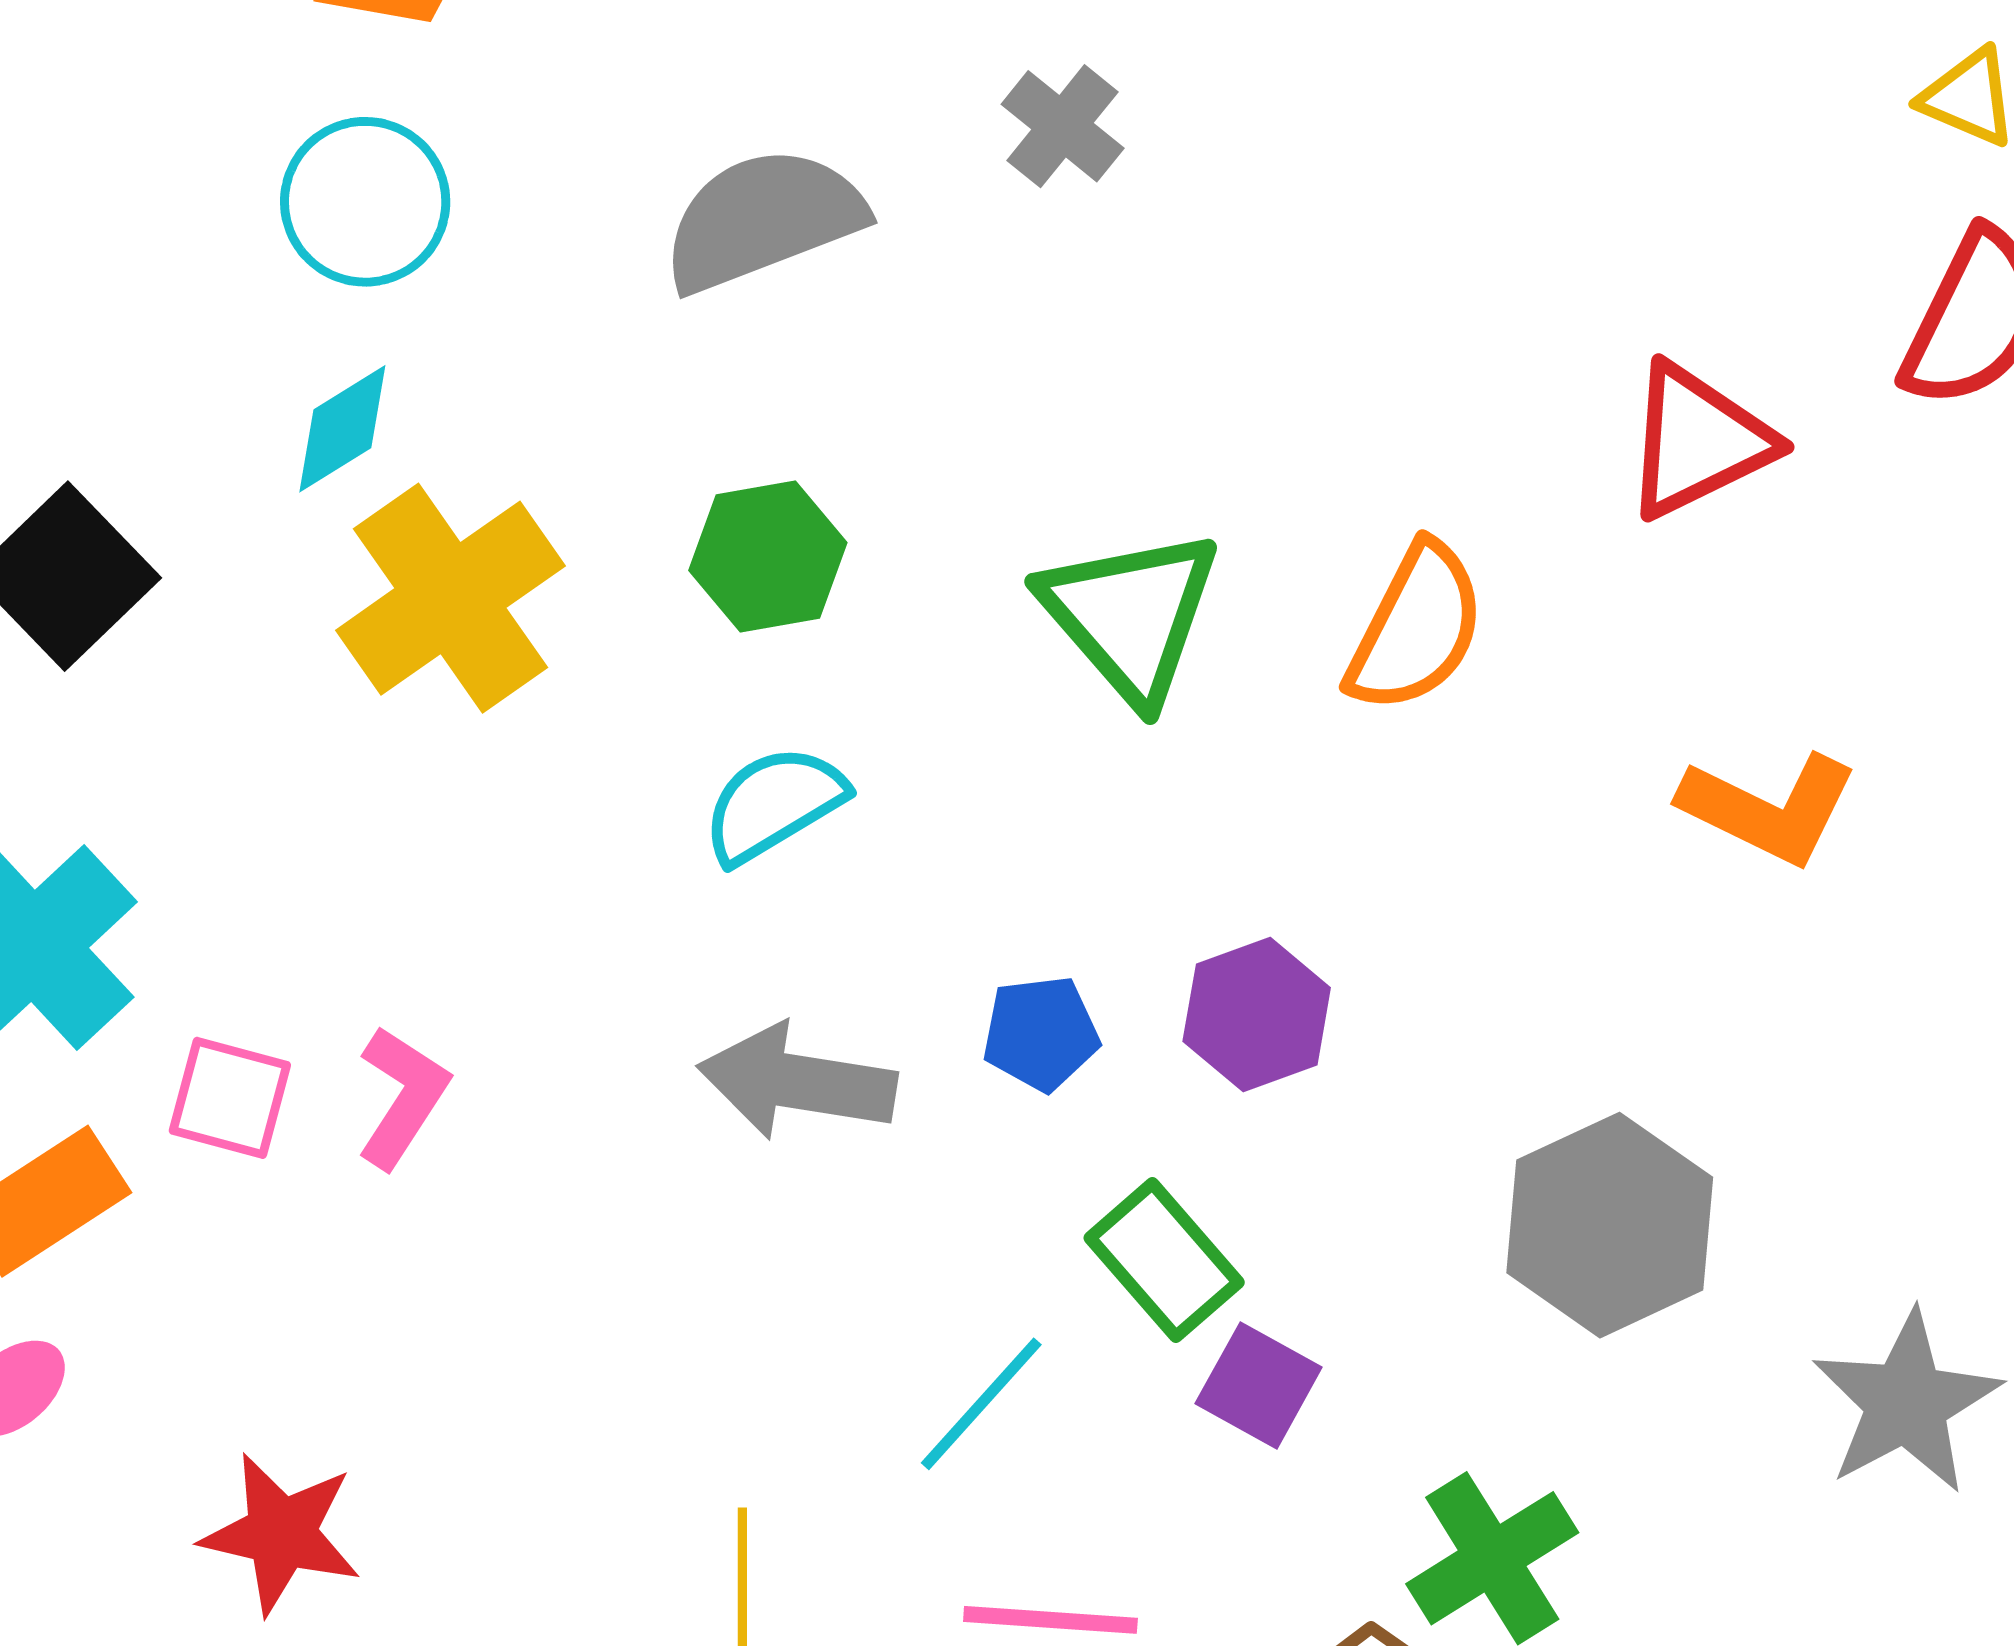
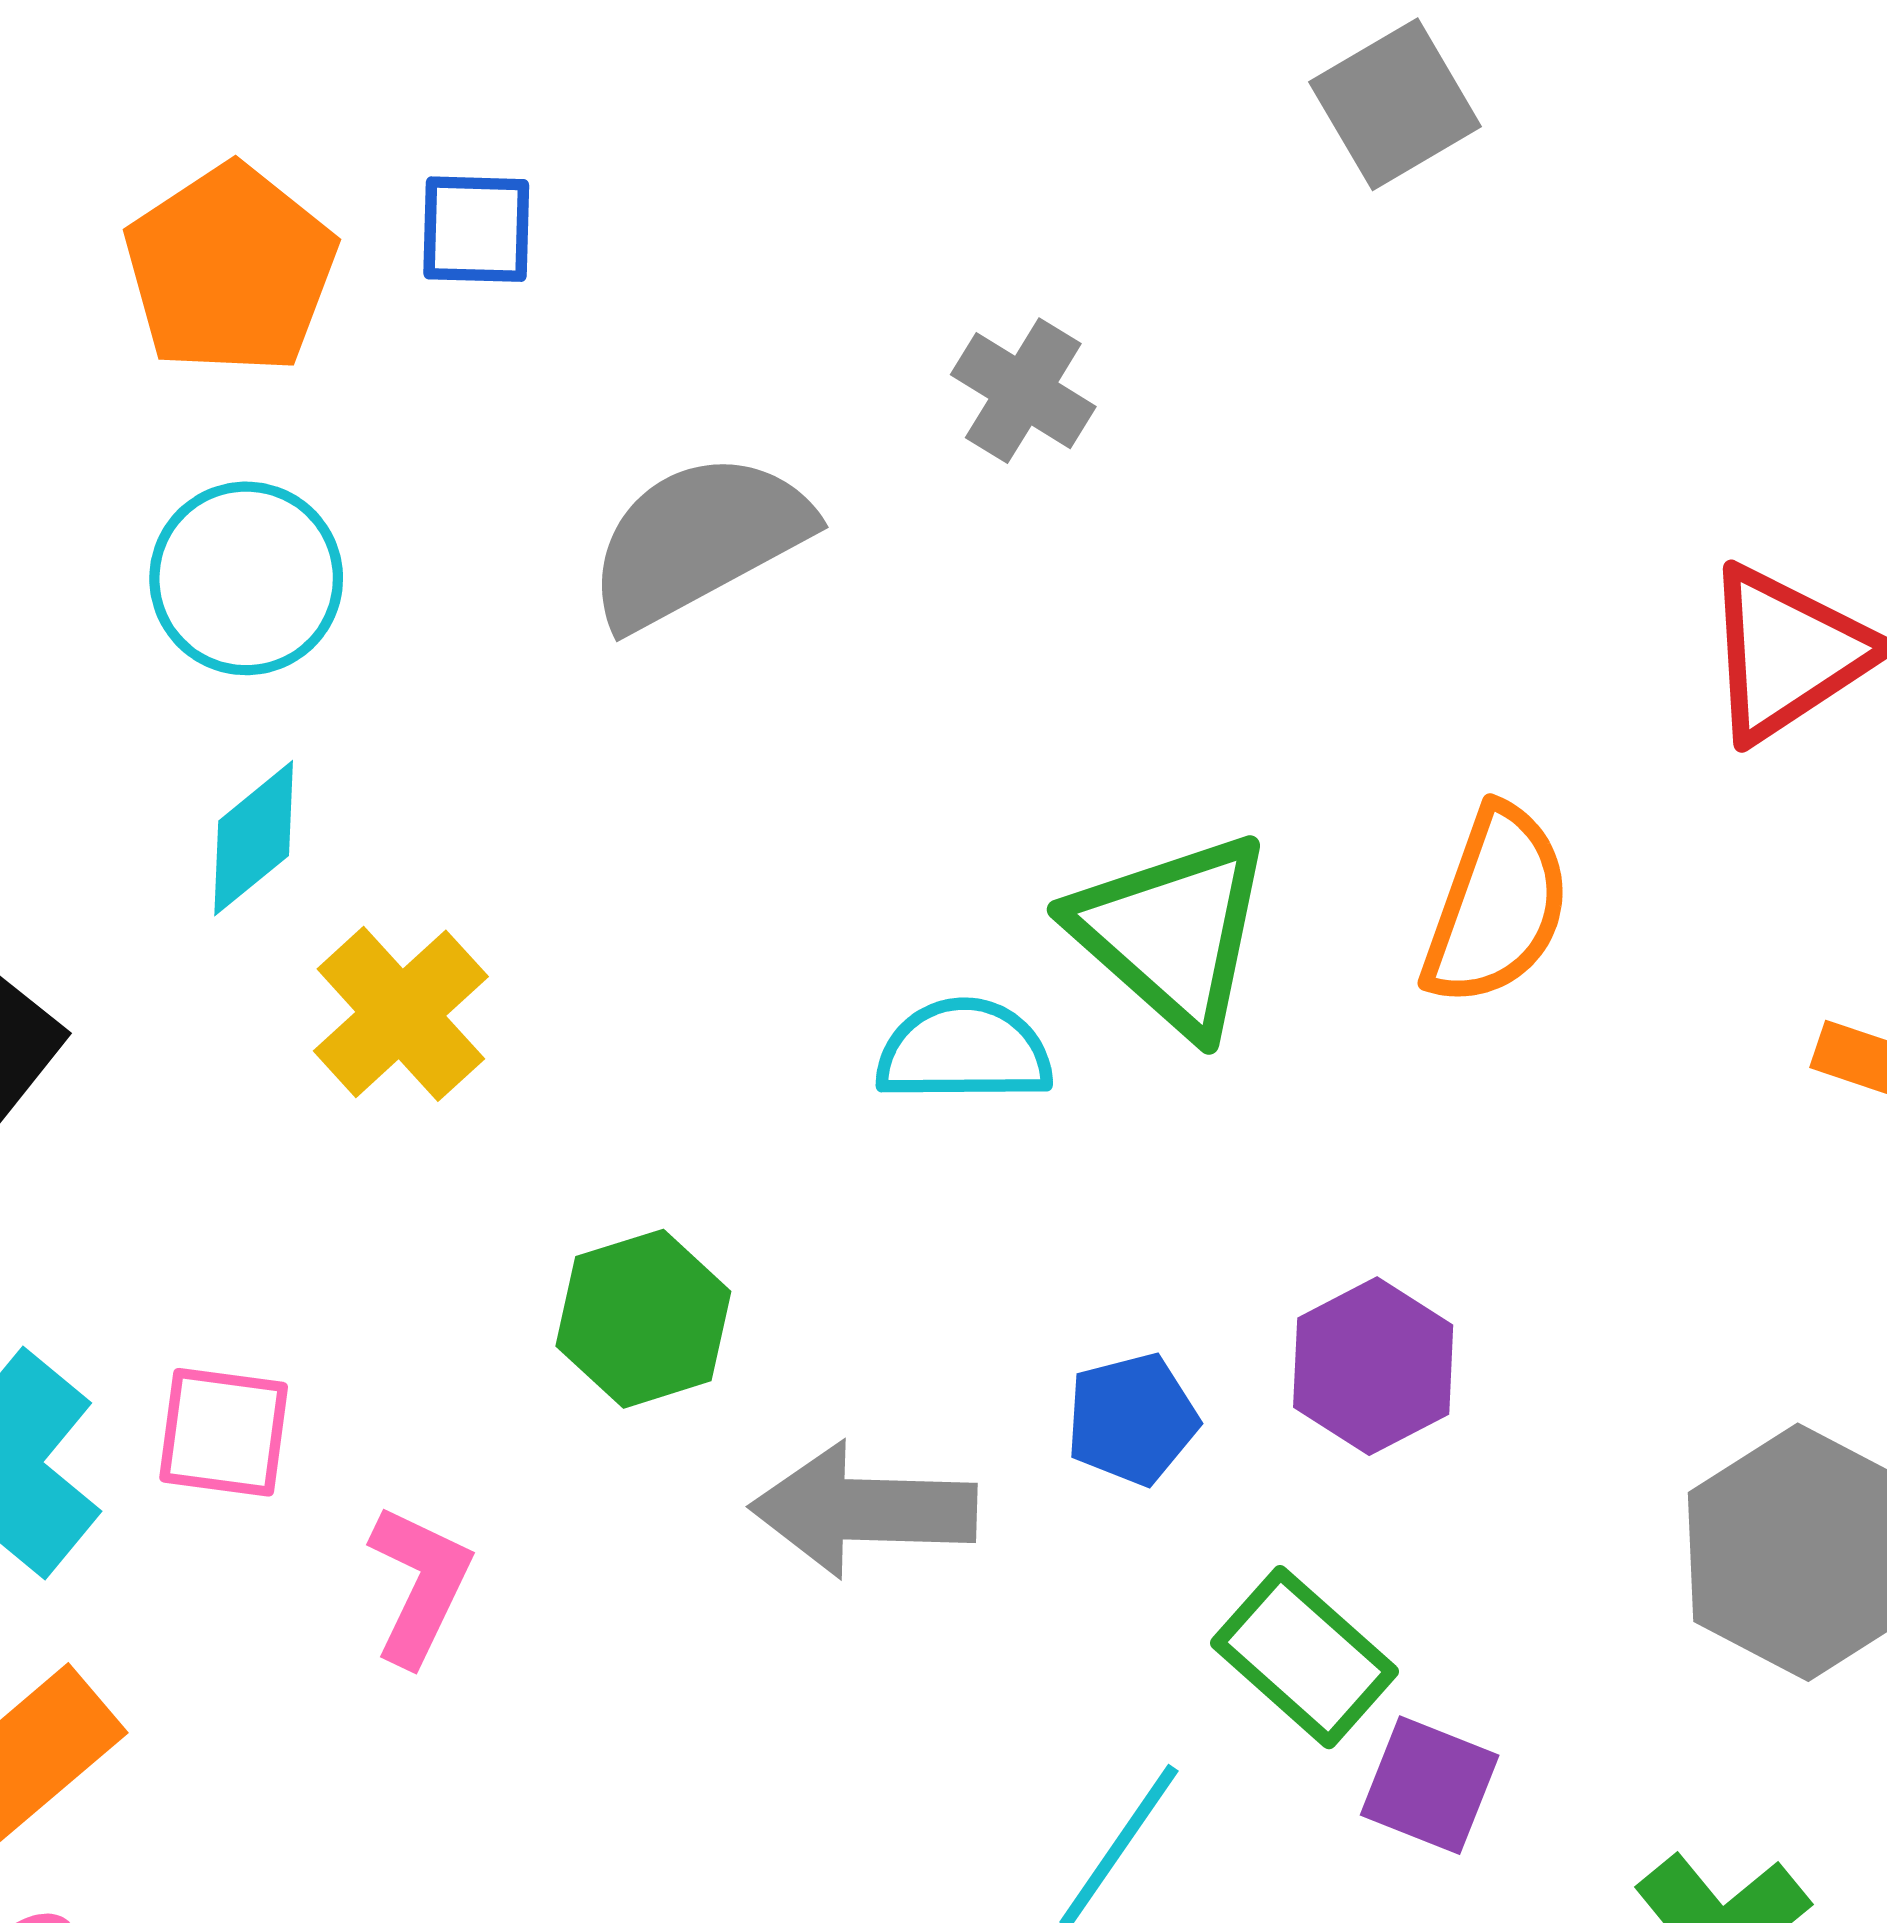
green hexagon: (768, 556) -> (643, 1319), moved
yellow cross: (450, 598) -> (401, 1014), size x0.7
cyan semicircle: (774, 804) -> (964, 1051), moved, turned 38
pink square: (230, 1098) -> (224, 1432), moved

